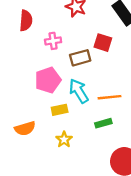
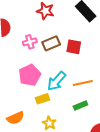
red square: (103, 43) -> (74, 47), moved
brown rectangle: (80, 58) -> (51, 43), moved
cyan arrow: (79, 91) -> (56, 81), turned -100

